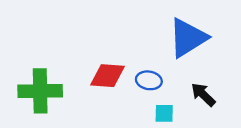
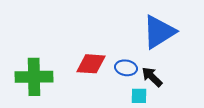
black arrow: (203, 95) -> (152, 77), moved

